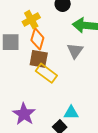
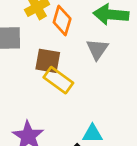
orange diamond: (37, 39) -> (62, 21), moved

